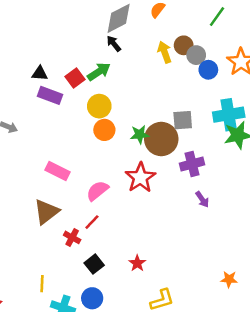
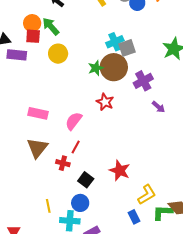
green arrow: (99, 72) -> (51, 26), turned -84
red square: (75, 78) -> (33, 36), turned -35
cyan cross: (229, 115) -> (115, 42), moved, size x0.7
orange circle: (104, 130) -> (32, 23), moved
red star: (140, 178) -> (105, 102), size x0.7
red star: (137, 263) -> (120, 171), size x1.5
blue circle: (92, 298) -> (80, 203), moved

